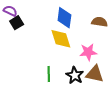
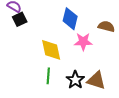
yellow diamond: (61, 39) -> (51, 50), moved
pink star: (88, 52) -> (83, 42), moved

